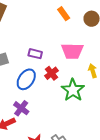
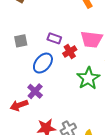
red cross: (51, 73) -> (70, 52), moved

